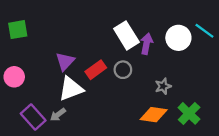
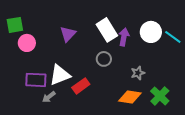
cyan line: (204, 31) -> (173, 37), moved
purple triangle: (65, 61) -> (68, 34), moved
red rectangle: (96, 70) -> (81, 86), moved
pink circle: (14, 77) -> (27, 43), moved
purple rectangle: (33, 117) -> (36, 80), moved, turned -45

